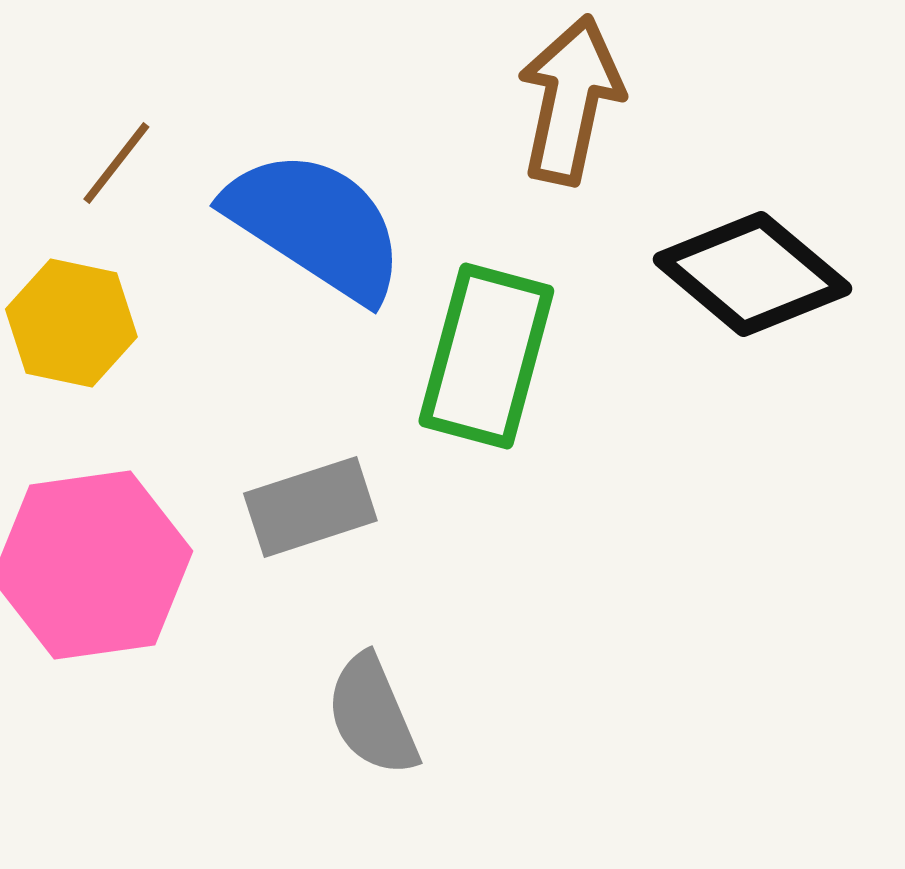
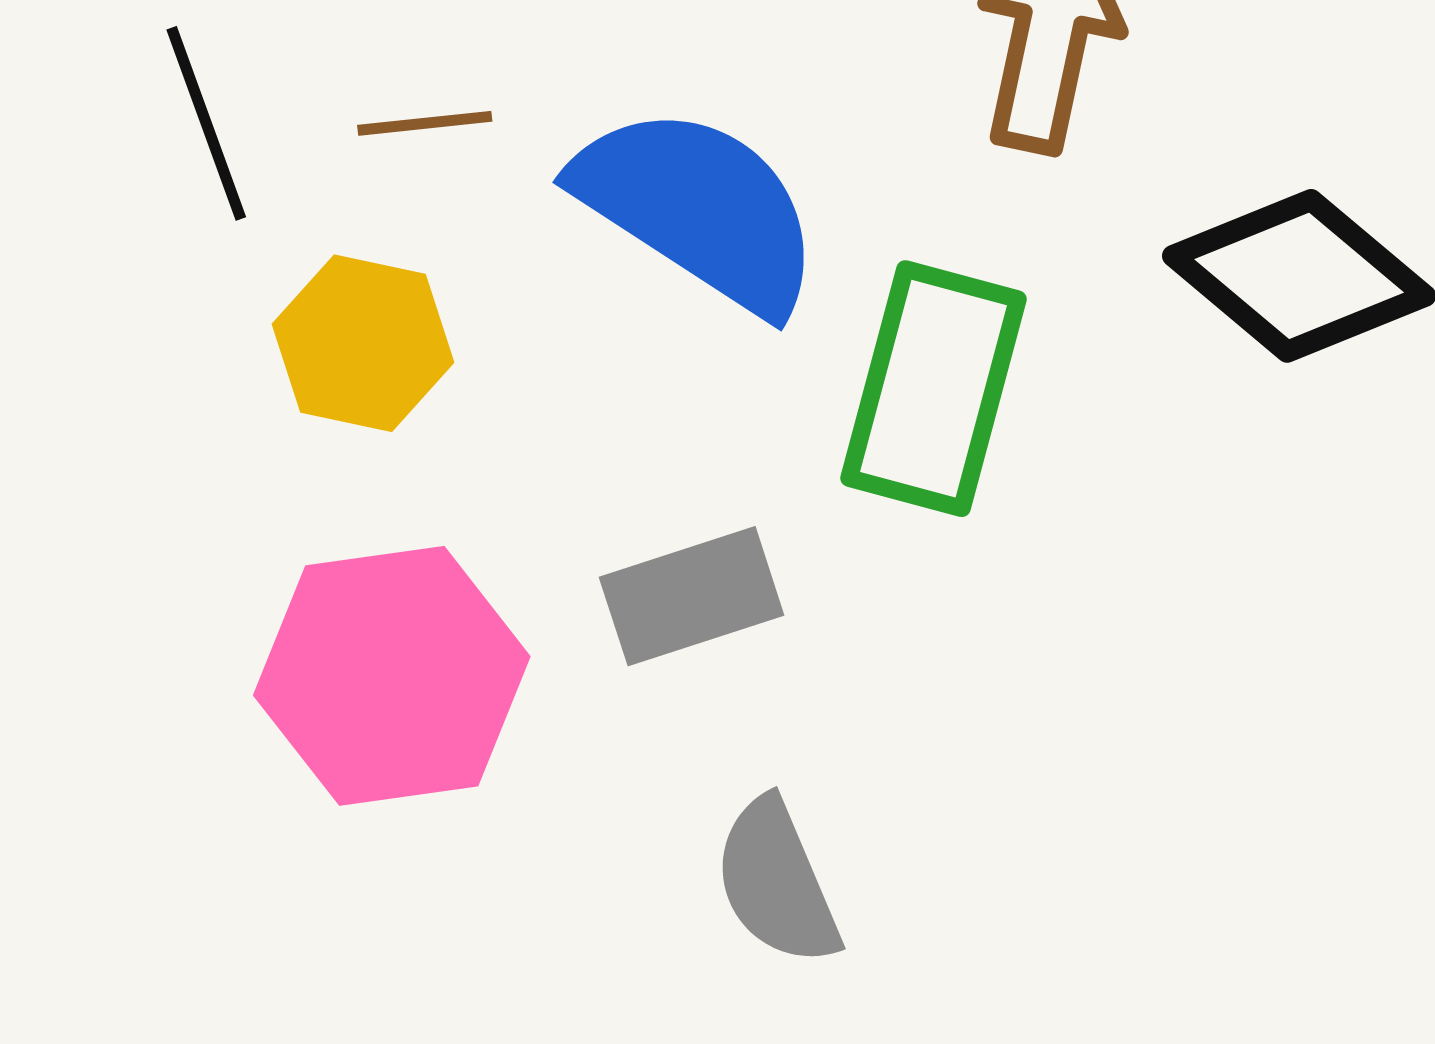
brown line: (116, 163) -> (425, 123), turned 46

